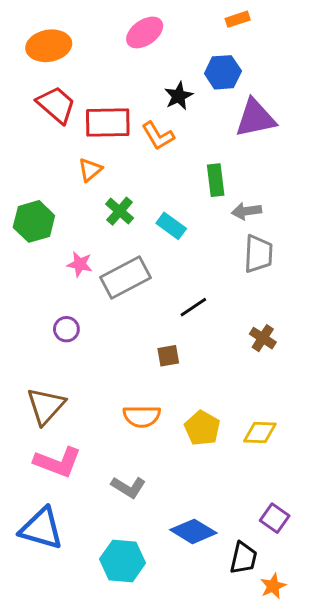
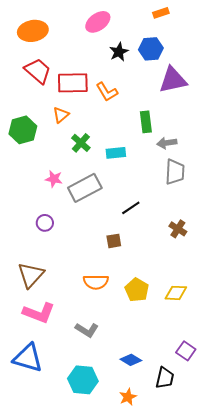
black star: (179, 96) -> (119, 52), moved
green hexagon: (34, 221) -> (23, 130), moved
cyan rectangle: (171, 226) -> (116, 153), turned -42
blue diamond: (193, 531) -> (131, 360), size x0.7
orange star: (273, 586) -> (128, 397), moved

